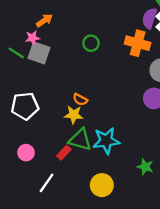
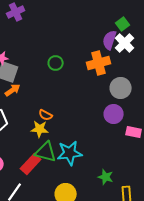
orange arrow: (44, 20) -> (13, 90), moved
orange cross: (138, 43) -> (99, 63), turned -30
red rectangle: (64, 153) -> (31, 164), size x1.5

